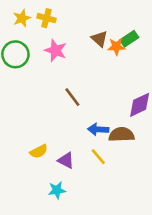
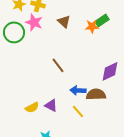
brown triangle: (100, 39) -> (64, 21), moved
pink star: (56, 50) -> (34, 22), moved
purple triangle: (66, 160) -> (51, 105), moved

